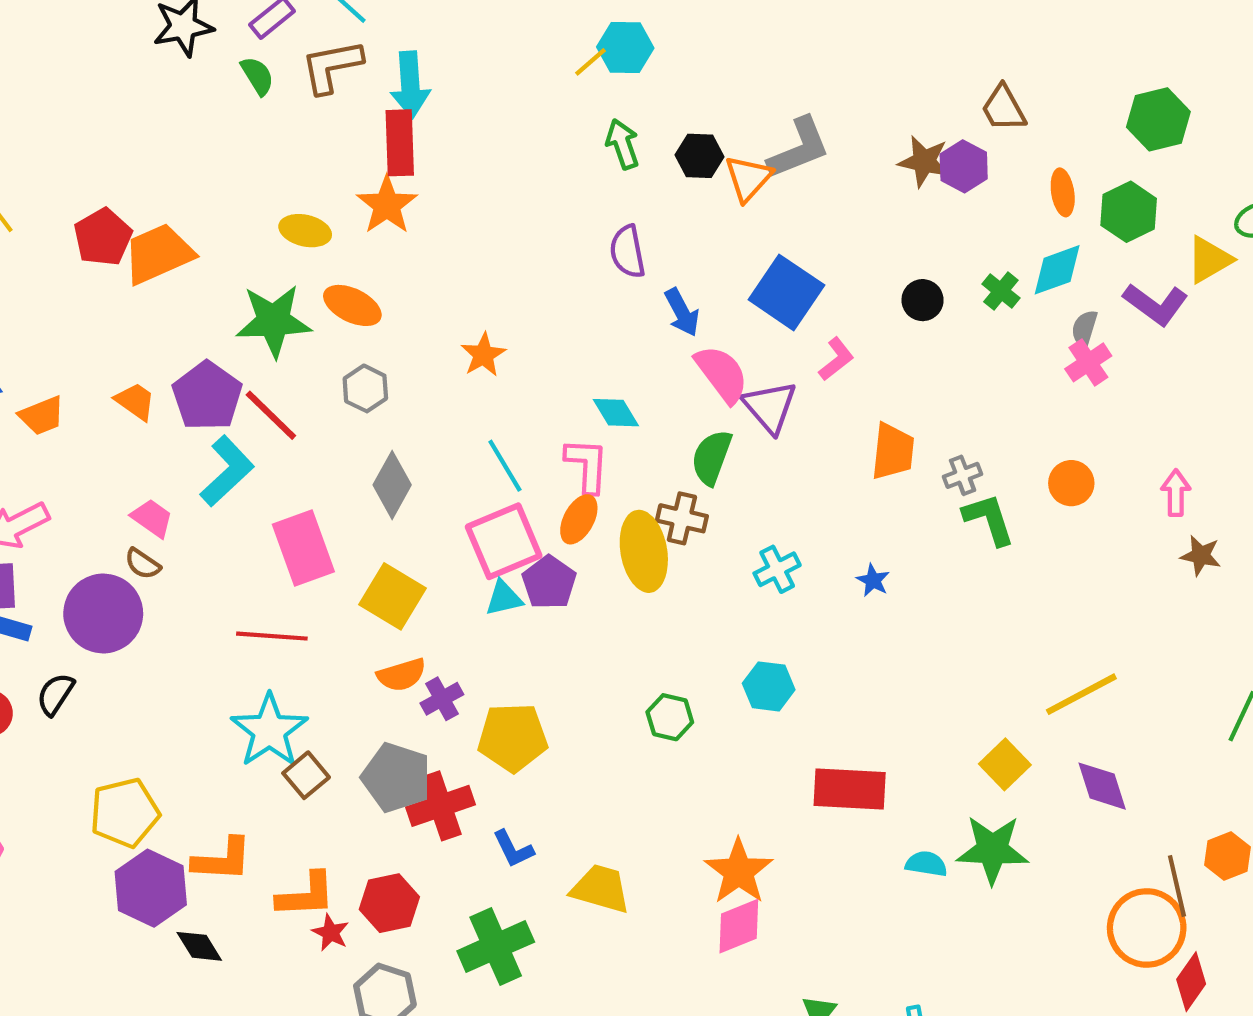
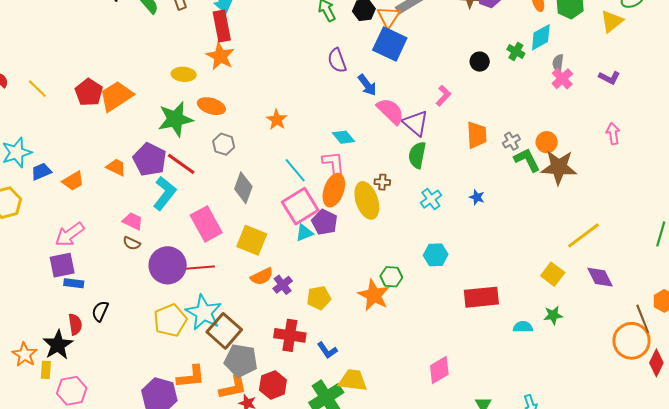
blue square: (786, 292) -> (390, 44), moved
purple L-shape: (1156, 304) -> (609, 78), moved, size x0.7
green semicircle: (712, 457) -> (417, 155), moved
orange circle: (1071, 483) -> (547, 142), moved
brown cross: (682, 518) -> (382, 182), size x0.7
orange ellipse: (579, 519) -> (334, 190), size x1.4
brown star: (1201, 556) -> (559, 167), moved, size x1.8
purple circle: (103, 614) -> (168, 265), moved
yellow pentagon: (513, 737) -> (319, 298), size x0.7
brown square: (306, 775) -> (224, 331), size x1.6
gray pentagon: (396, 777) -> (241, 361), moved
red cross: (441, 806) -> (290, 335), turned 36
yellow pentagon: (125, 813) -> (170, 320), moved
green star: (992, 850) -> (553, 315), size x0.6
orange star: (739, 871) -> (374, 295), moved
yellow trapezoid: (601, 889) -> (353, 380), moved

